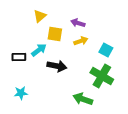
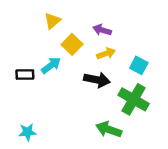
yellow square: (55, 34) -> (72, 44), turned 35
black arrow: (57, 66) -> (97, 80), moved
cyan star: (21, 93) -> (27, 132), moved

